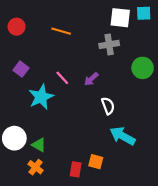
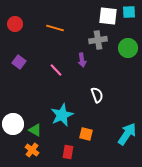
green circle: (143, 68) -> (128, 48), moved
purple arrow: (91, 79) -> (82, 60), moved, turned -56
cyan star: (41, 97) -> (62, 115), moved
cyan arrow: (122, 136) -> (127, 134), moved, turned 95
orange square: (96, 162) -> (86, 134), moved

